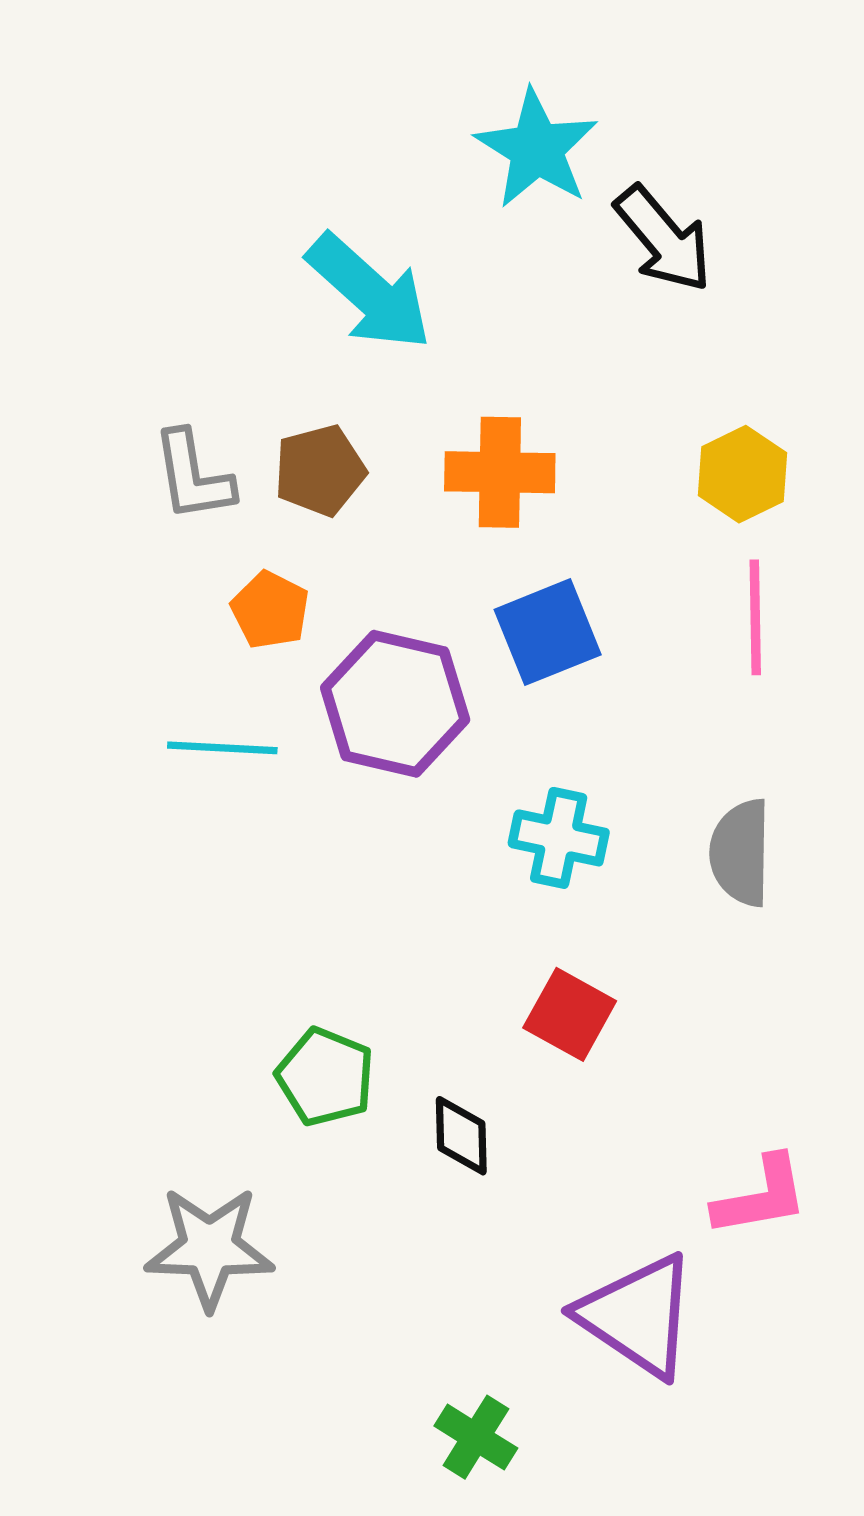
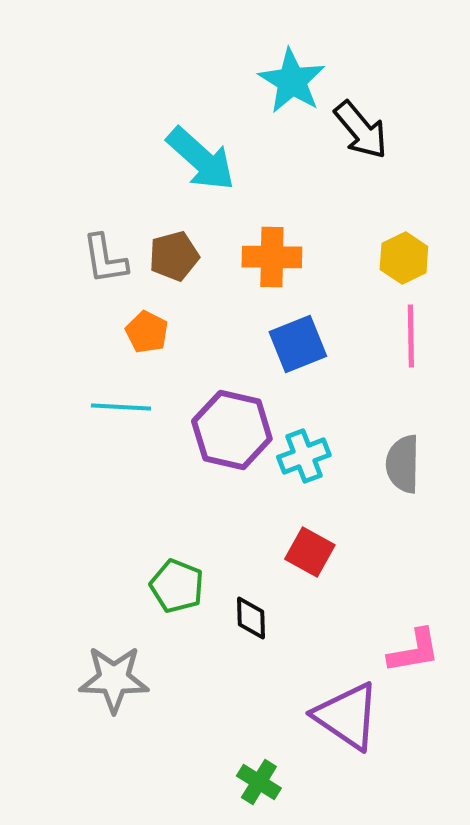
purple hexagon: (395, 704) -> (232, 430), moved
cyan cross: (559, 838) -> (304, 456), turned -33

